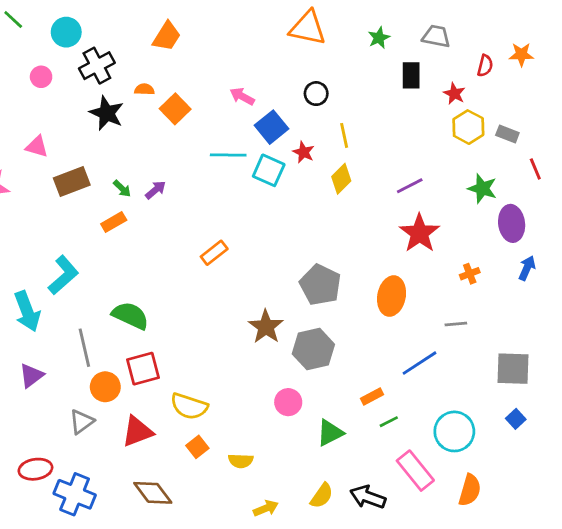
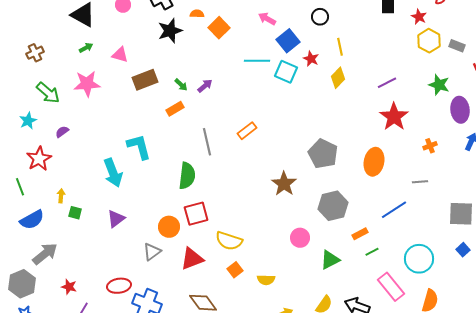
black star: (107, 113) -> (170, 31), turned 30
cyan L-shape: (63, 275) -> (139, 147), turned -64
green semicircle: (130, 316) -> (187, 176), turned 72
gray line: (84, 348) -> (207, 142), moved
gray hexagon: (313, 349) -> (333, 206), moved

